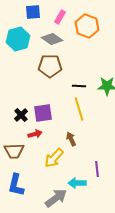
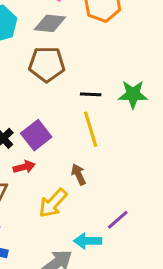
gray diamond: (52, 39) -> (50, 23), turned -30
purple square: (43, 113) -> (36, 135), turned -30
purple line: (97, 169) -> (118, 220), turned 56

